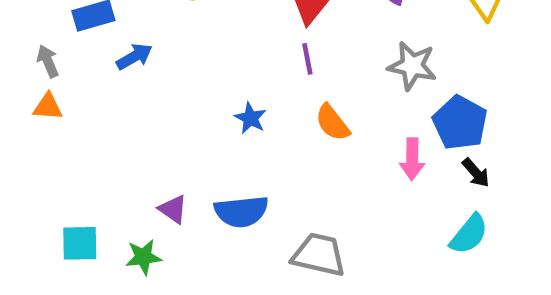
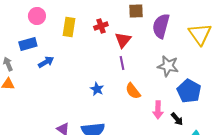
pink arrow: (412, 159) -> (158, 110), moved
black arrow: (476, 173) -> (177, 119), moved

